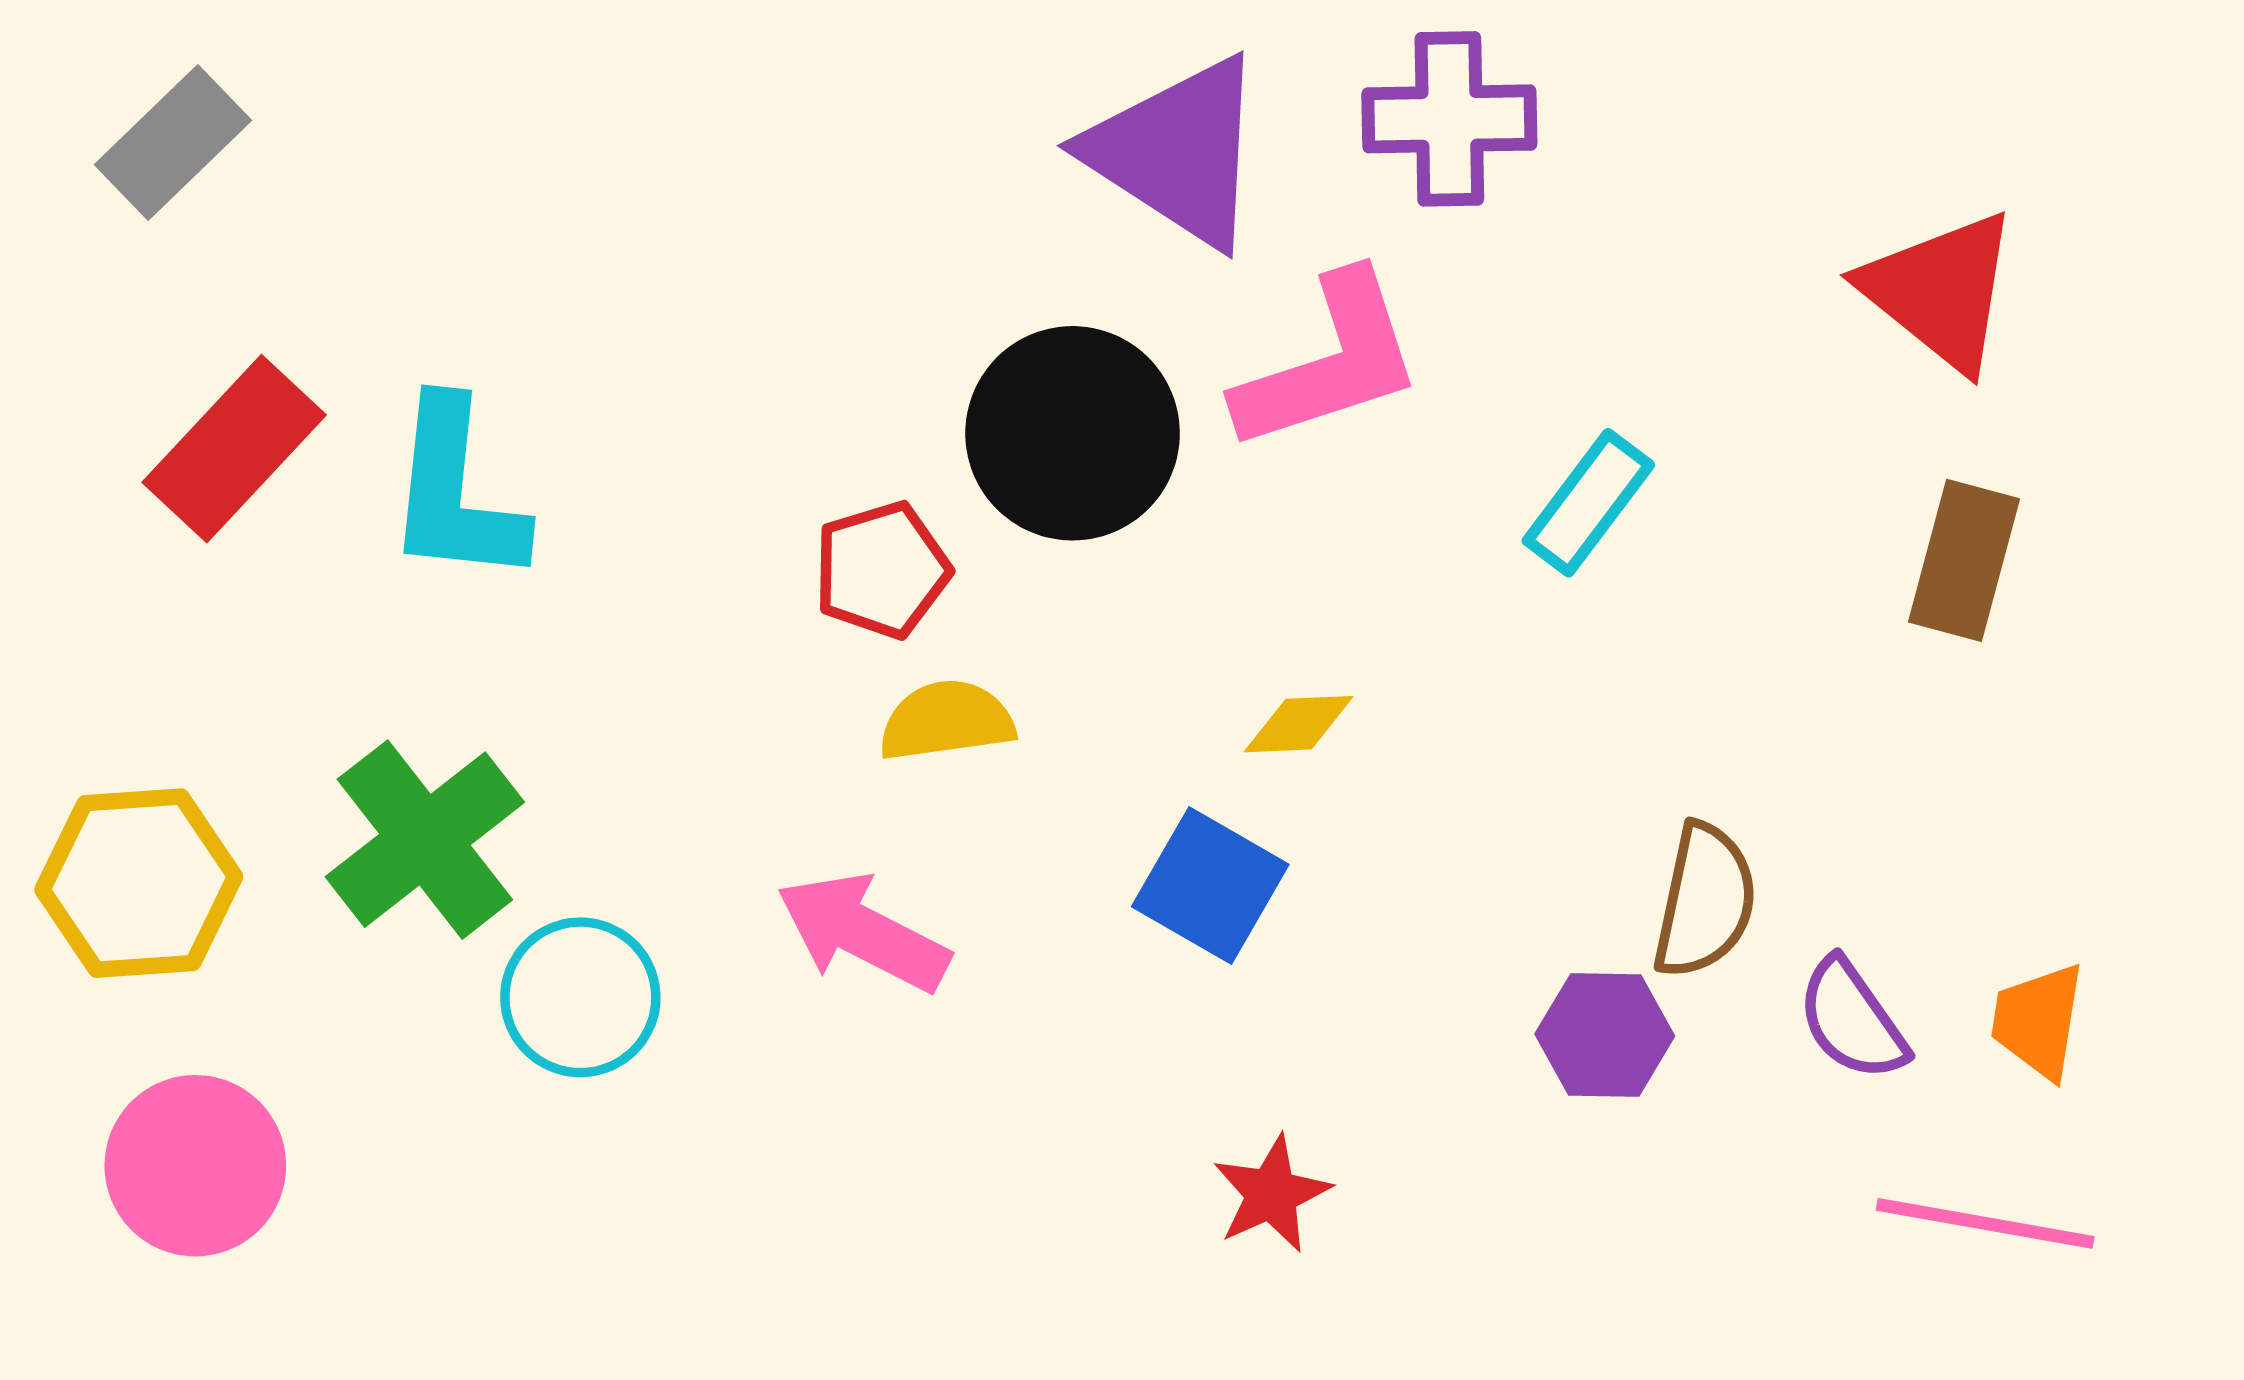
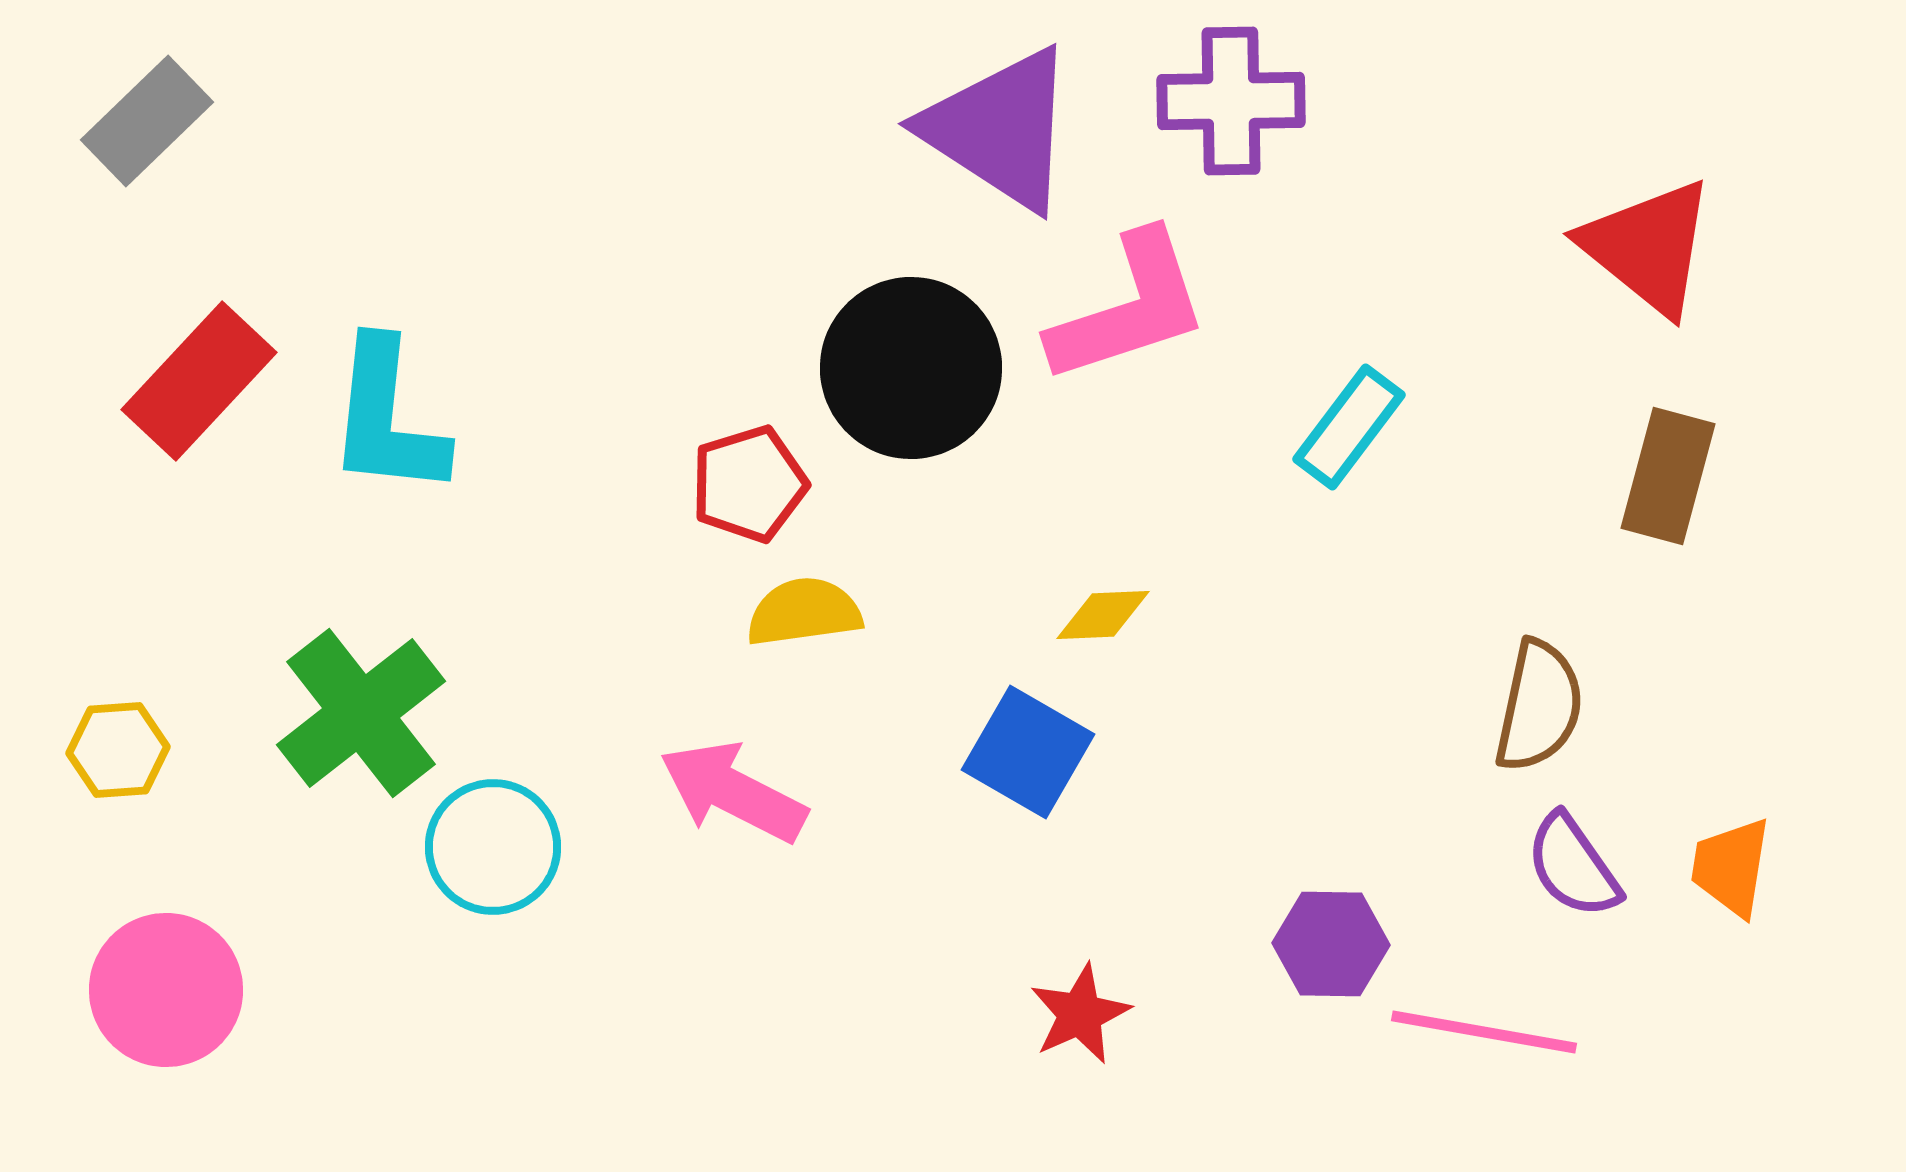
yellow hexagon: (139, 883) -> (118, 750), size x0.6
brown semicircle: (1705, 901) -> (1539, 706), moved
purple hexagon: (1605, 1035) -> (1331, 944), moved
pink line: (1985, 1223) -> (1484, 1032), moved

